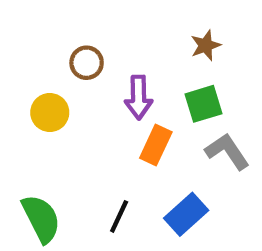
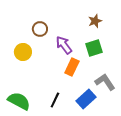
purple arrow: (139, 97) -> (64, 45), turned 144
gray L-shape: (227, 151) -> (105, 82), moved
green semicircle: (41, 219) -> (19, 101), turned -35

